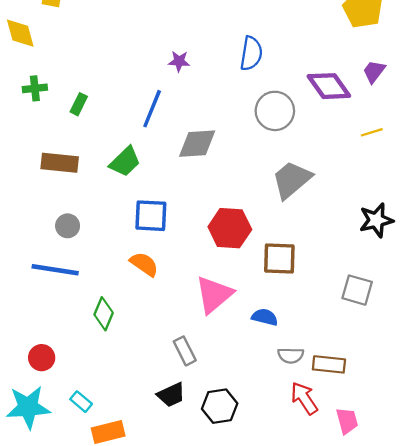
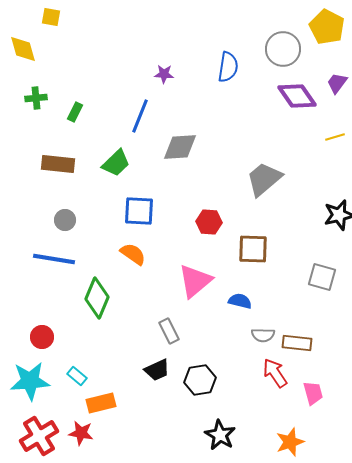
gray circle: (275, 111) -> (283, 49), moved
red hexagon: (230, 228) -> (209, 222), size x0.7
green diamond: (104, 314) -> (97, 298), size x1.4

